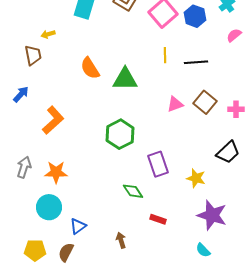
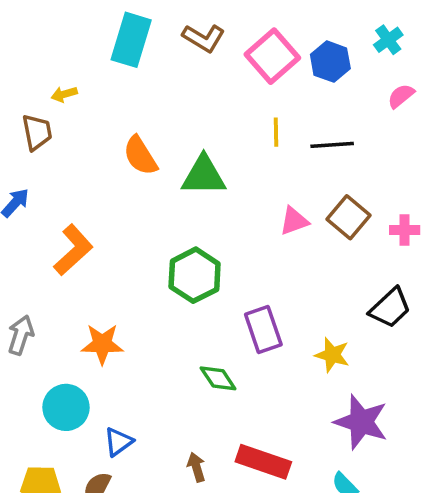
orange star: (56, 172) -> (102, 344), moved
red rectangle: (158, 219) -> (263, 462), moved, size x1.8

